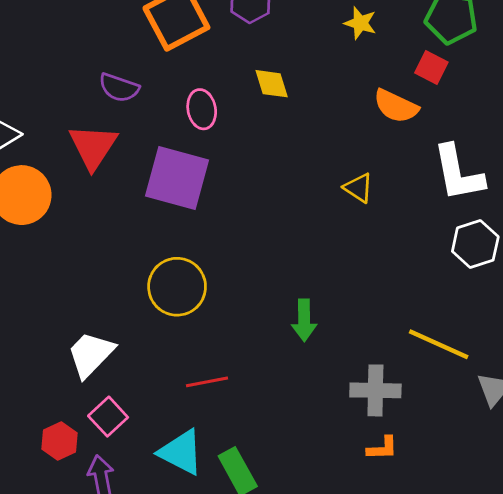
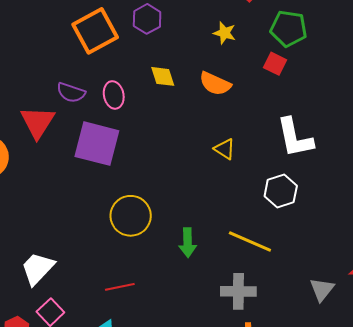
purple semicircle: (119, 88) -> (71, 93), moved
orange semicircle: (396, 106) -> (215, 84), moved
white hexagon: (475, 244) -> (281, 191), moved
yellow circle: (177, 287) -> (131, 216), moved
yellow line: (439, 344) -> (250, 241), moved

